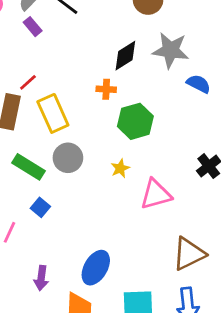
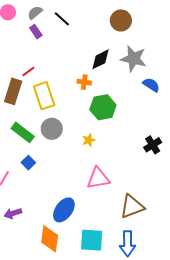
pink triangle: (156, 194) -> (98, 178), moved
purple arrow: (41, 278) -> (13, 213), moved, turned 60

